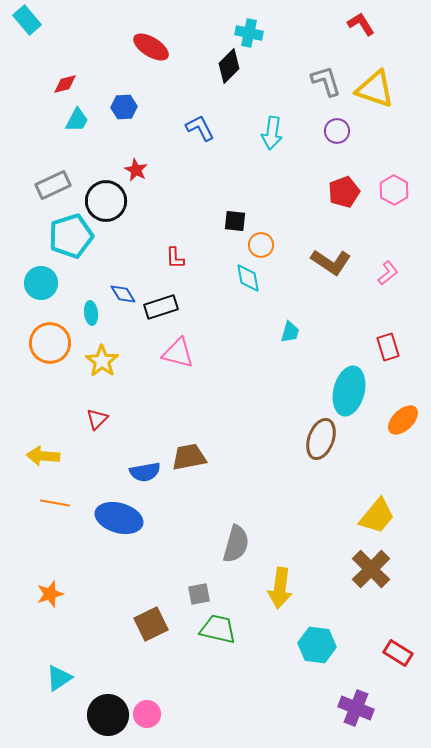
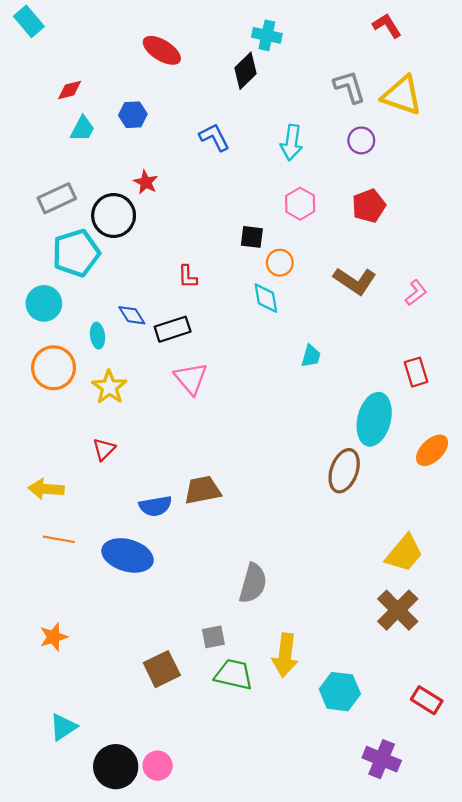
pink hexagon: (394, 190) -> (300, 204), moved
pink triangle: (178, 353) -> (191, 378), turned 36
yellow arrow: (280, 588) -> (285, 655), moved

